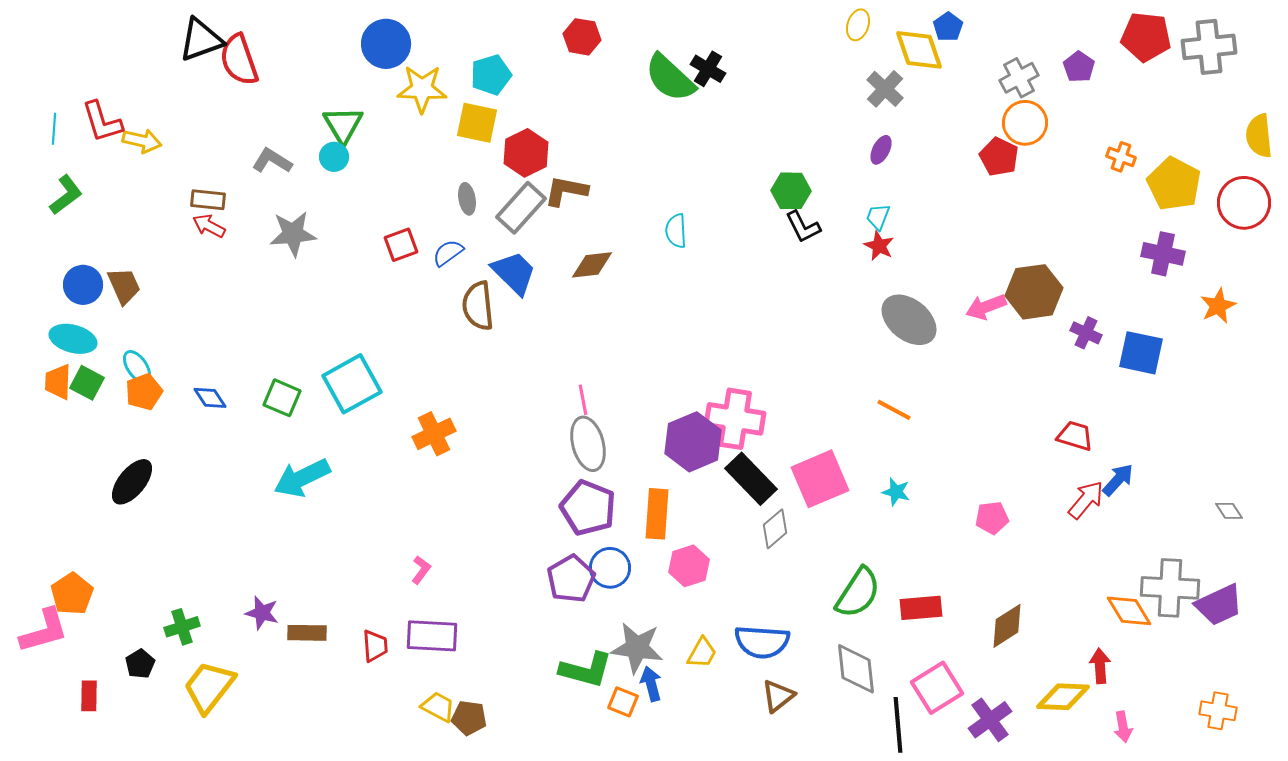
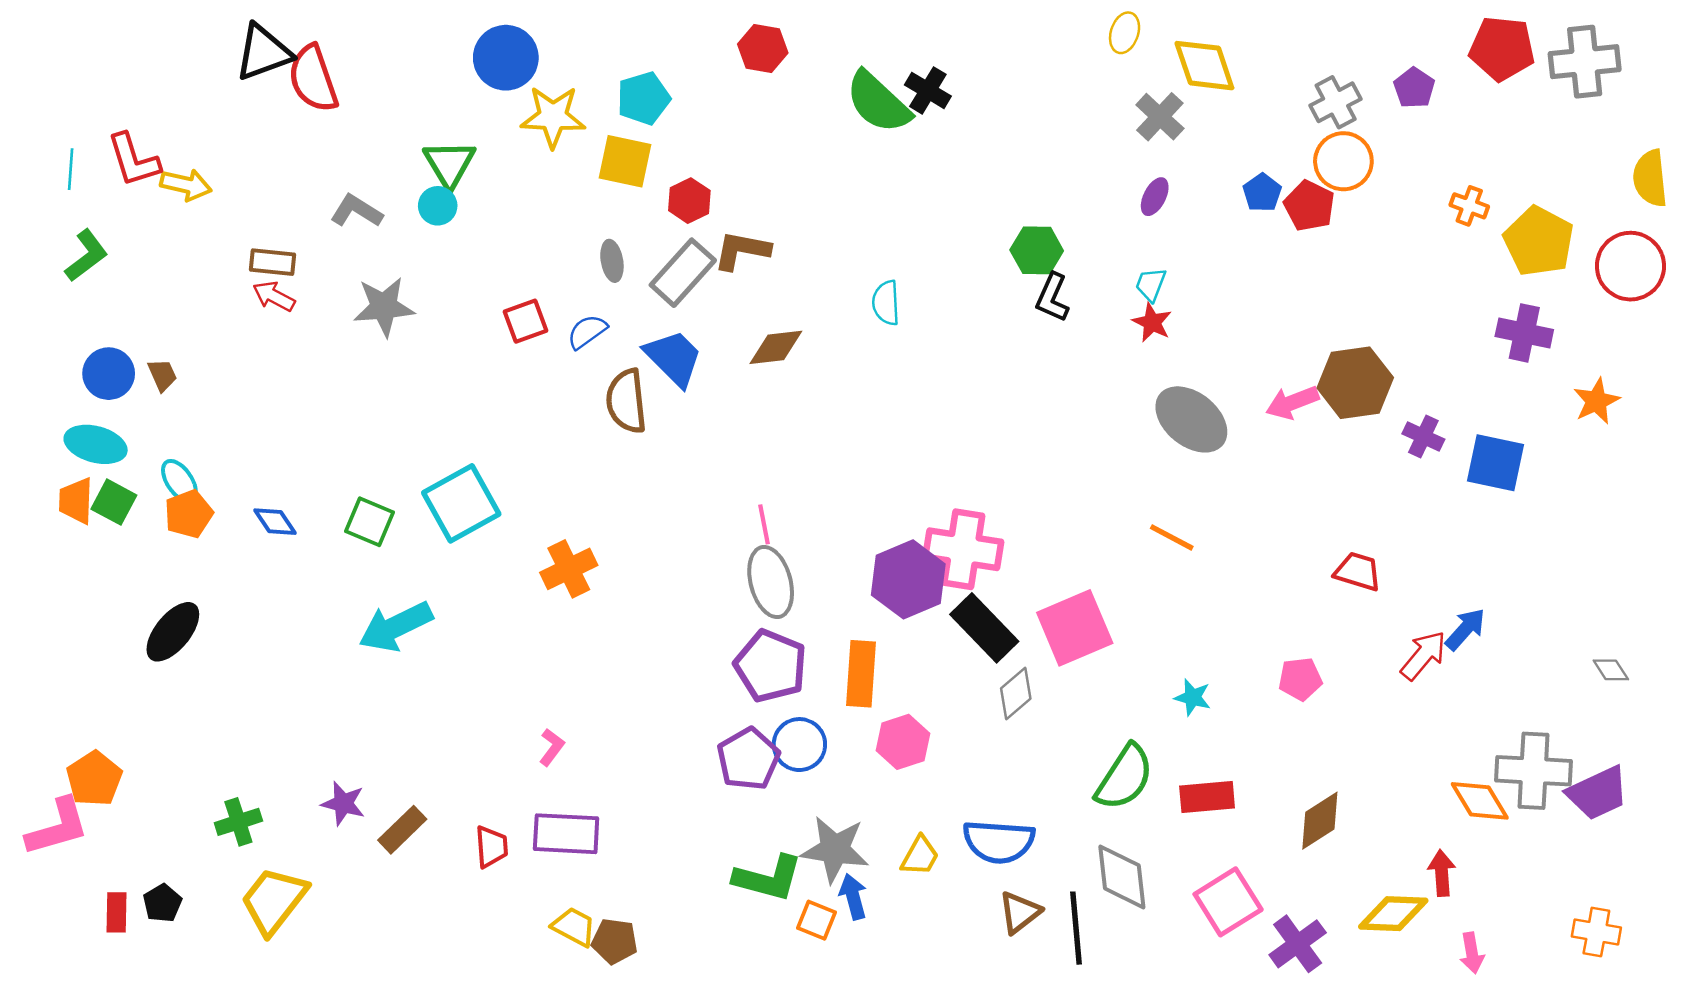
blue pentagon: (948, 27) -> (1262, 193), moved
red hexagon: (526, 153) -> (689, 201), size x0.7
black L-shape: (803, 227) -> (1052, 298), turned 51
brown trapezoid: (124, 286) -> (162, 375), size x0.7
red trapezoid: (1075, 436) -> (1358, 572), moved
cyan star: (896, 492) -> (1193, 697), moved
brown rectangle: (307, 633) -> (402, 830), turned -45
black pentagon: (140, 664) -> (162, 903), moved
black line: (898, 725) -> (1076, 928), moved

